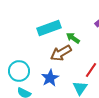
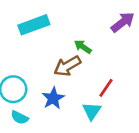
cyan rectangle: (49, 28) -> (34, 25), moved

